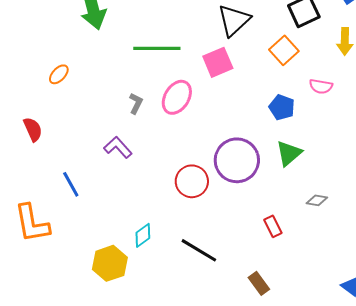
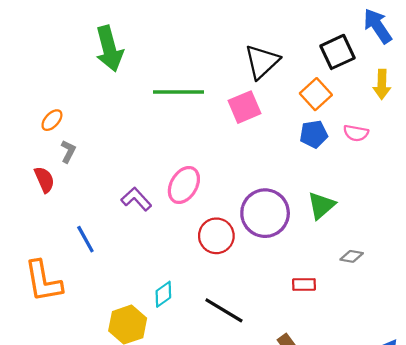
orange ellipse: (59, 74) -> (52, 120), moved
pink ellipse: (177, 97) -> (184, 185), moved
gray L-shape: (136, 103) -> (68, 151), moved
blue pentagon: (282, 107) -> (314, 134), moved, turned -30
red rectangle: (273, 226) -> (304, 285), turned -65

